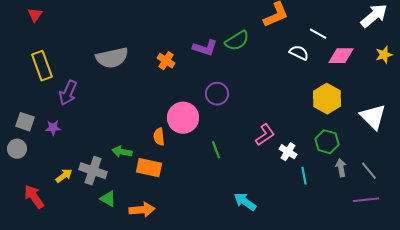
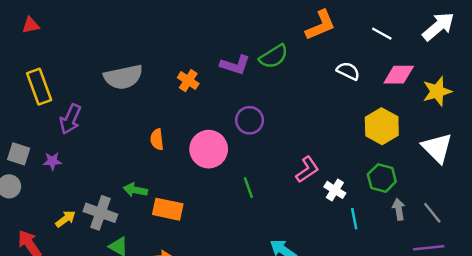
red triangle: (35, 15) -> (31, 25), turned 42
white line: (318, 34) -> (382, 34), moved
yellow star: (384, 55) -> (437, 91), moved, size x1.4
orange semicircle: (159, 137) -> (157, 139), moved

